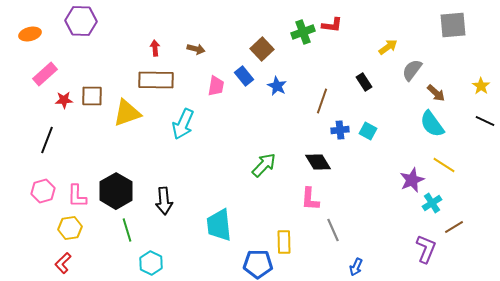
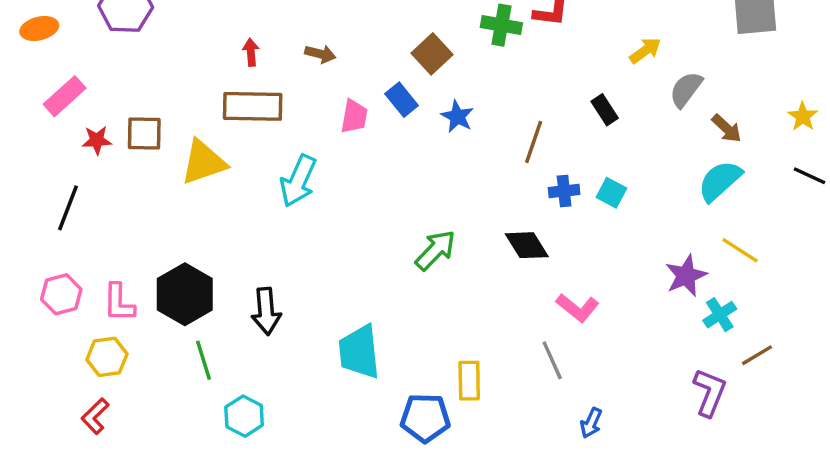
green cross: (303, 32) -> (501, 25), turned 30
cyan semicircle: (432, 124) -> (720, 181), turned 84
pink L-shape: (310, 199) -> (578, 308), moved, turned -55

